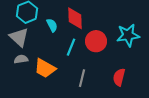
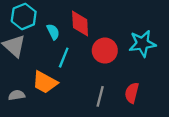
cyan line: (71, 47) -> (64, 58), moved
gray semicircle: (21, 59) -> (17, 95), moved
gray line: (82, 78) -> (100, 96), moved

